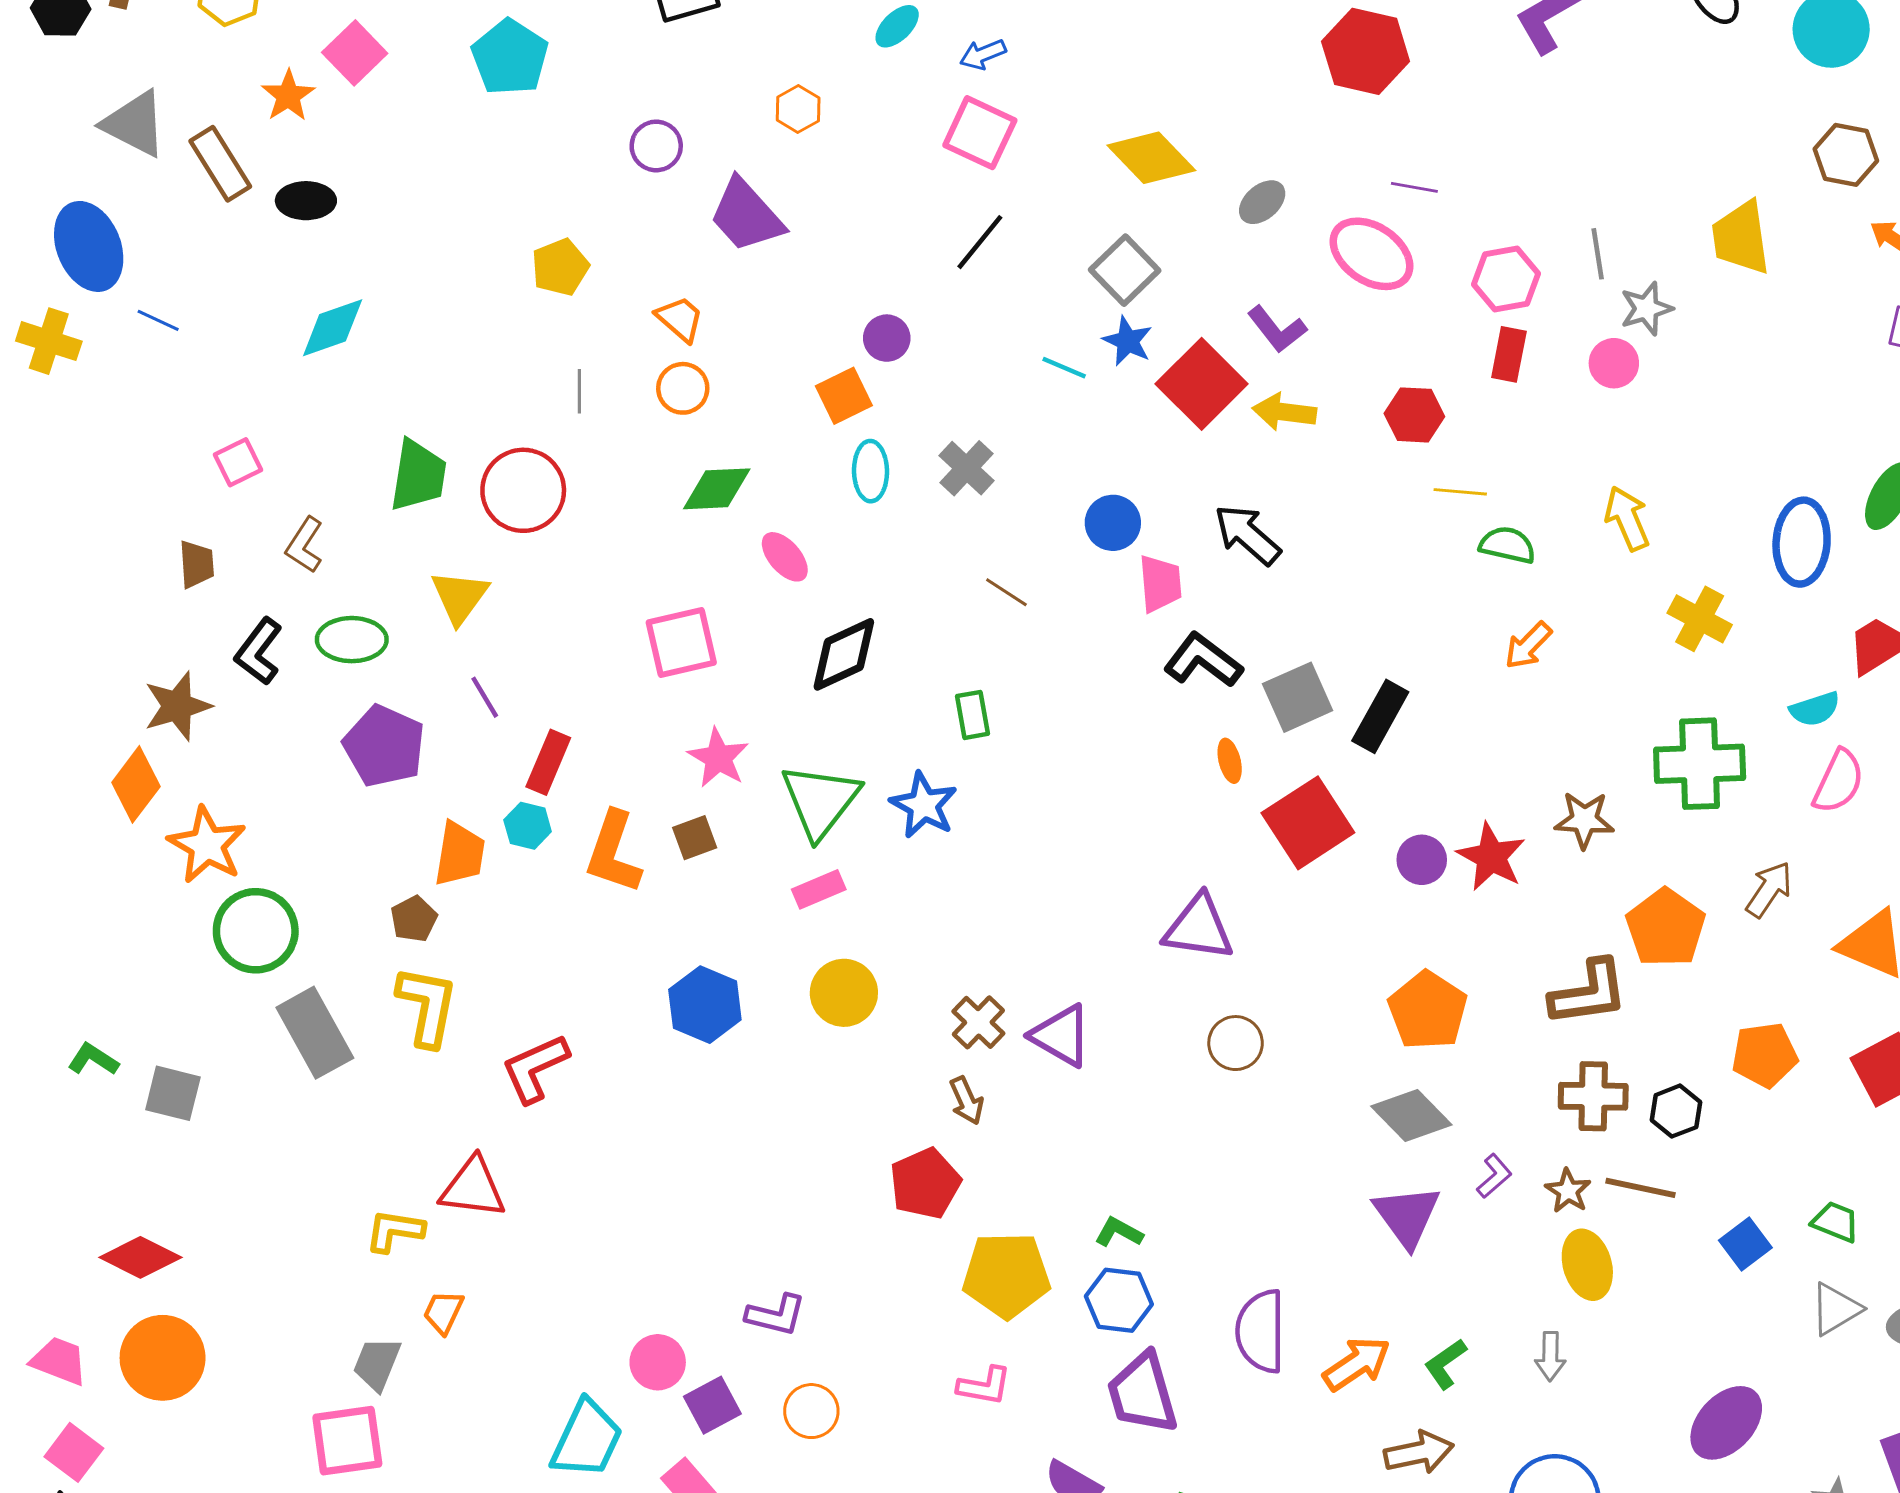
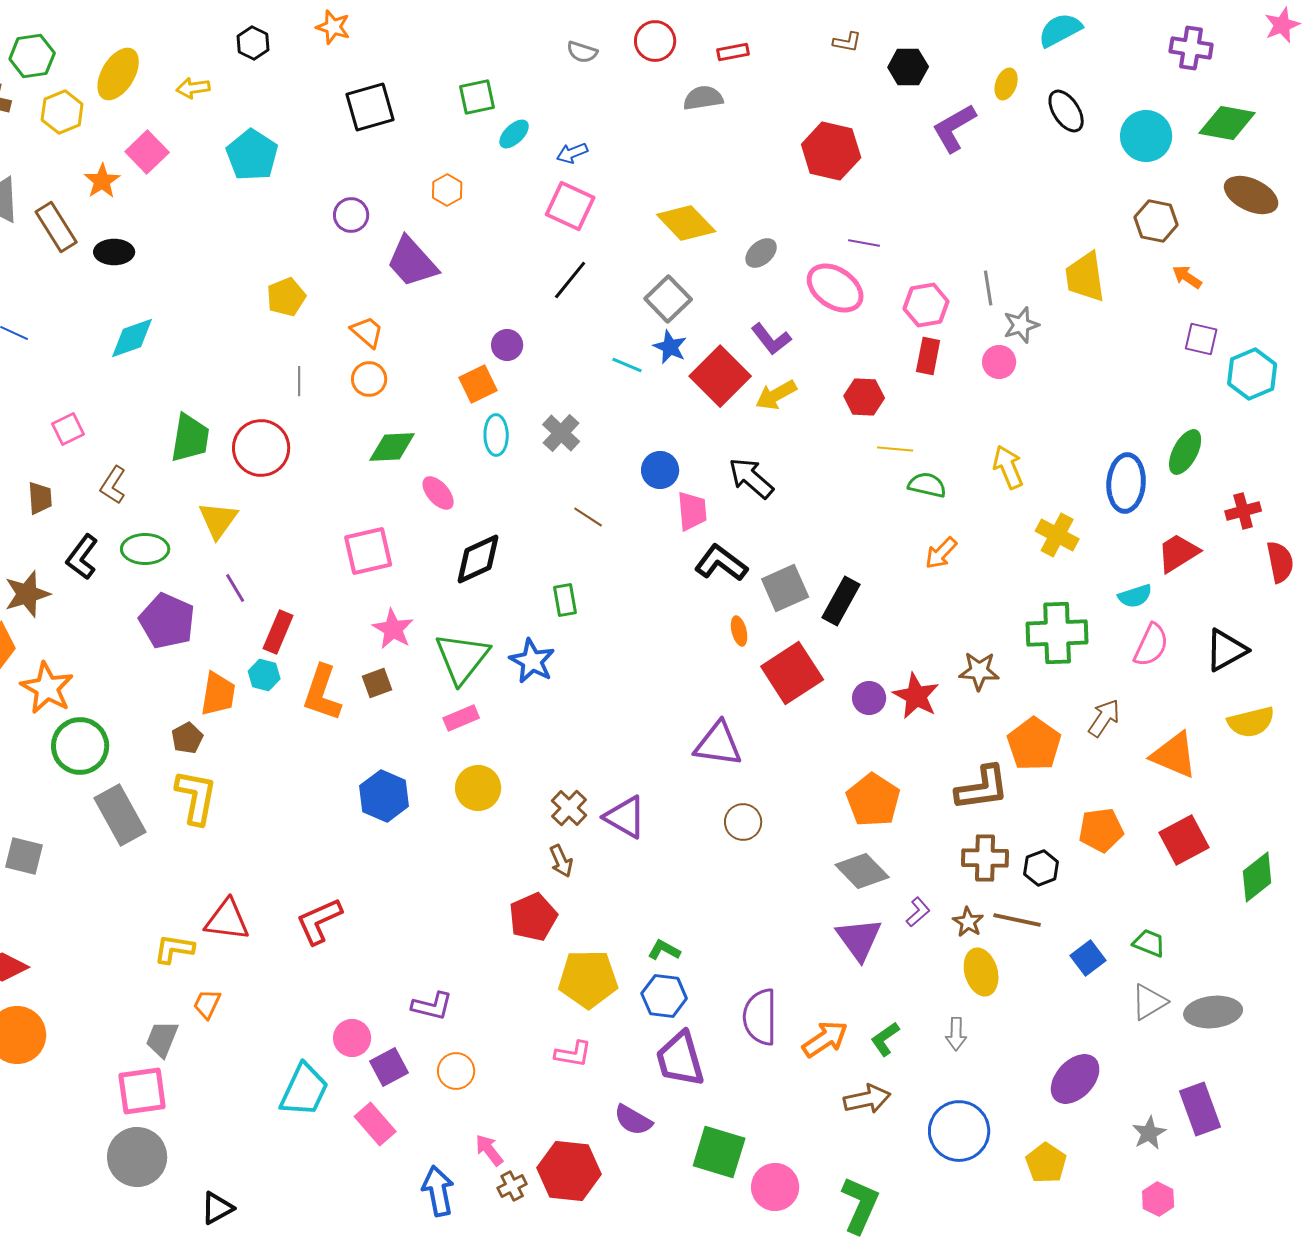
yellow arrow: (1284, 412) -> (776, 395), turned -36
red L-shape: (535, 1068) -> (319, 921), moved

